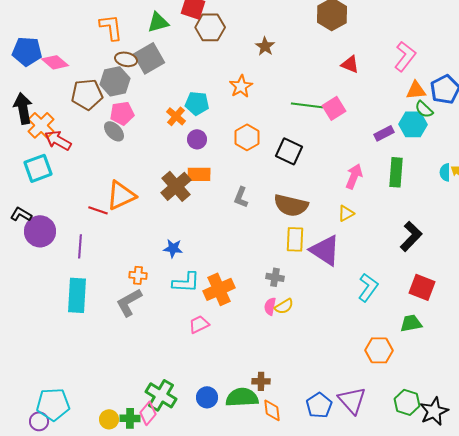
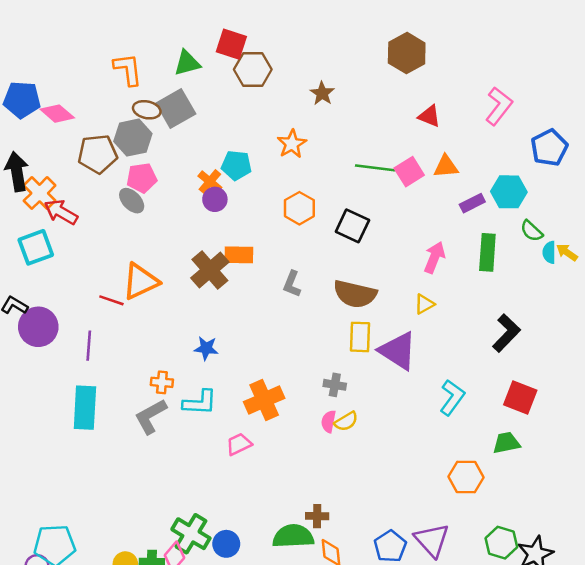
orange triangle: (416, 90) -> (446, 167), moved
green semicircle: (424, 109) -> (532, 231), moved
purple circle: (197, 139) -> (215, 199), moved
cyan L-shape: (186, 282) -> (200, 403), moved
blue circle: (207, 397) -> (226, 544), moved

